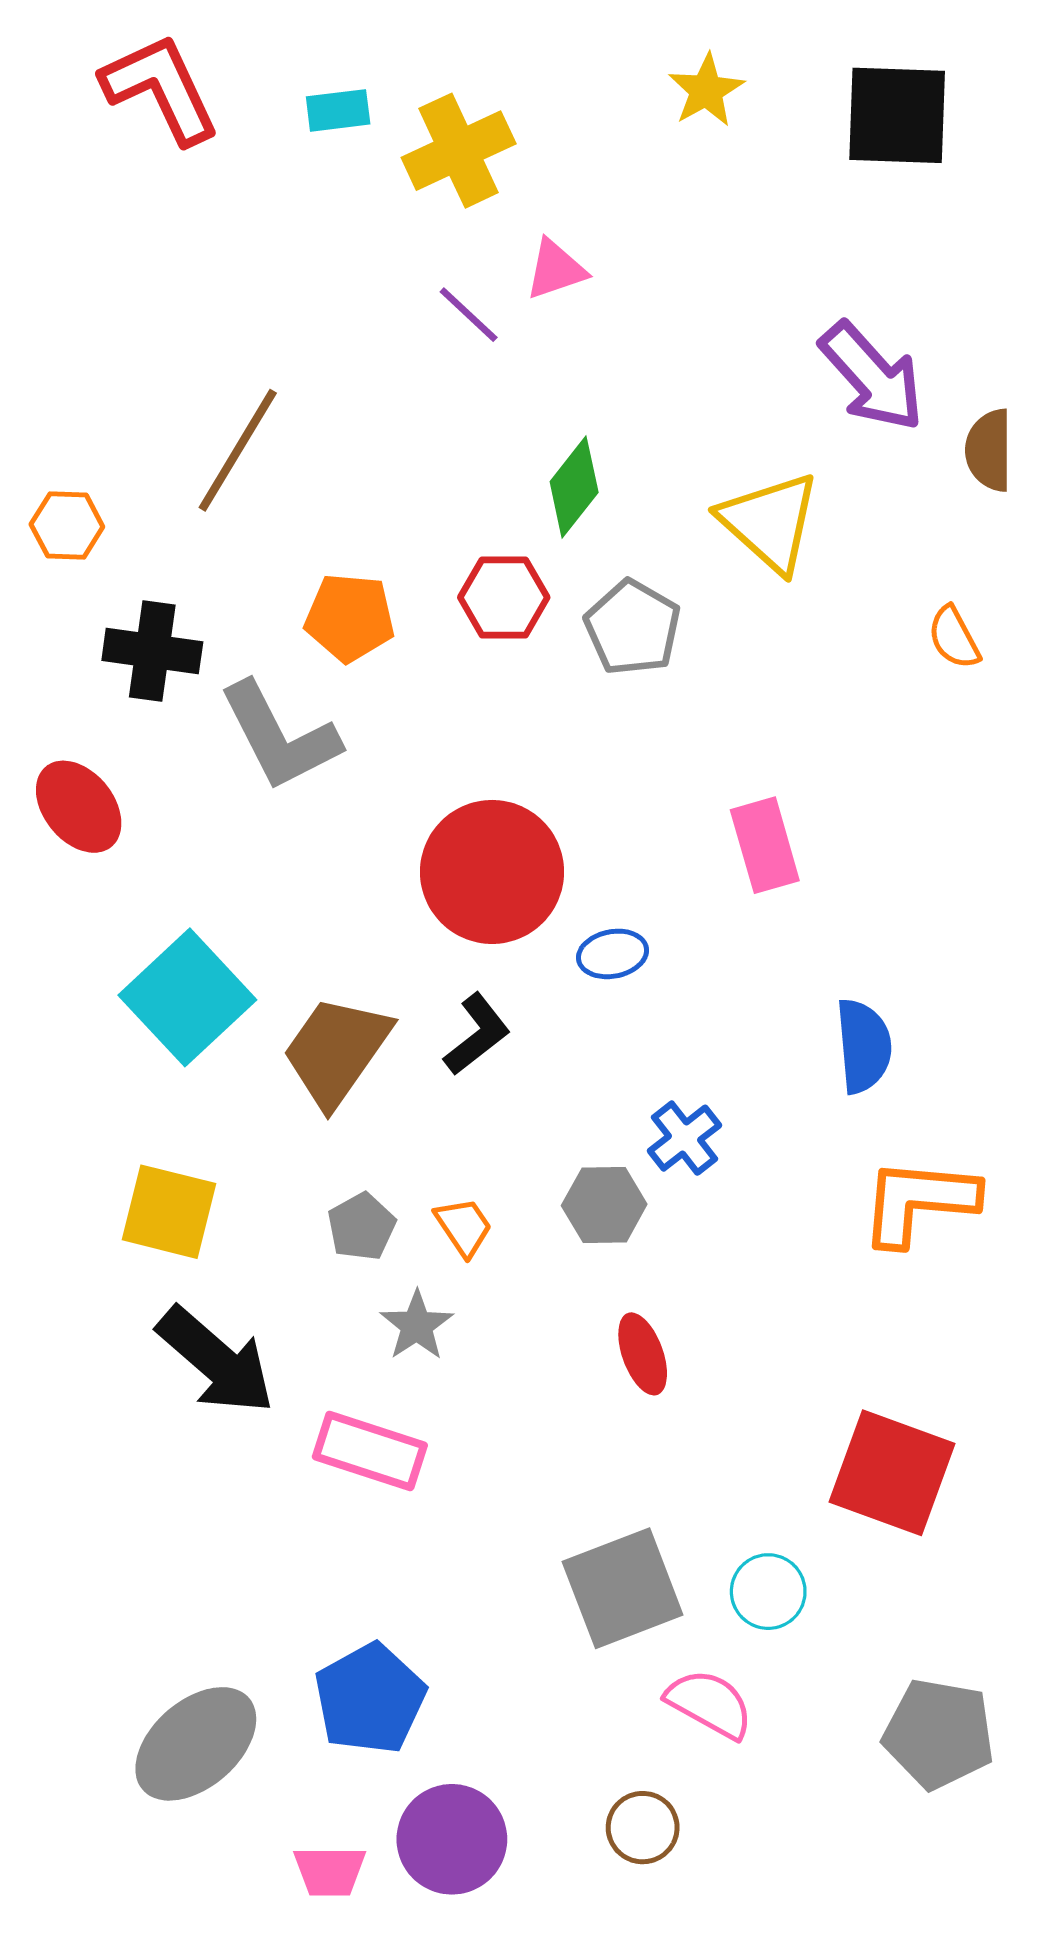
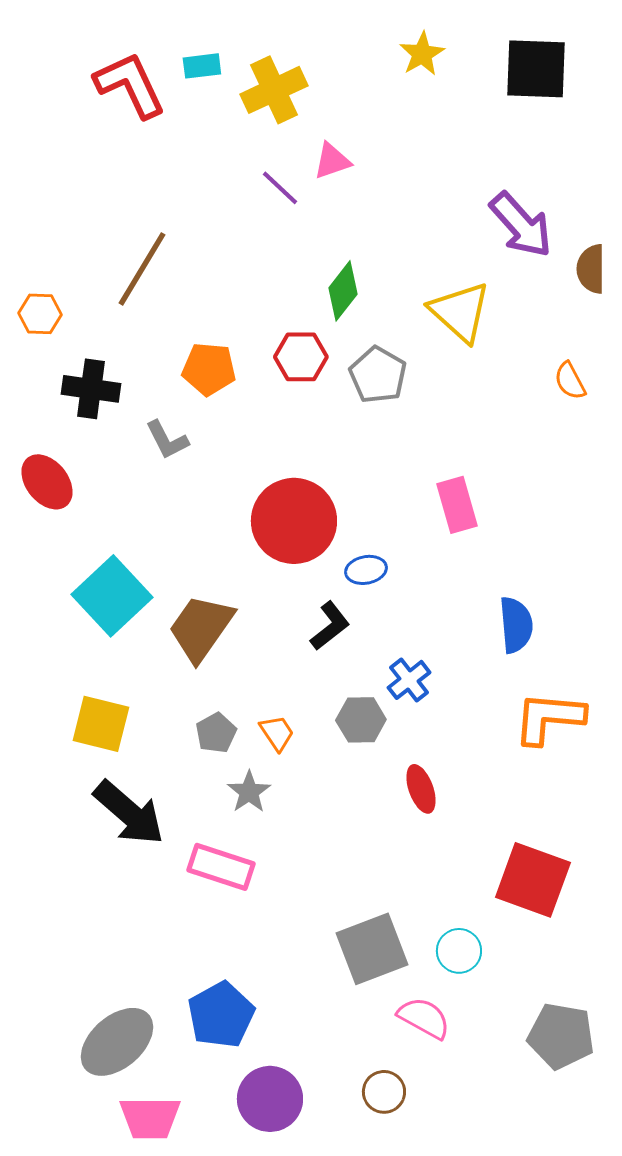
red L-shape: (161, 89) -> (130, 85), moved
gray L-shape: (279, 736) -> (167, 440), size x0.6
black L-shape: (477, 1034) -> (330, 626), moved
red ellipse: (643, 1354) -> (421, 789), moved
pink trapezoid: (330, 1871) -> (150, 1118), moved, size x1.4

